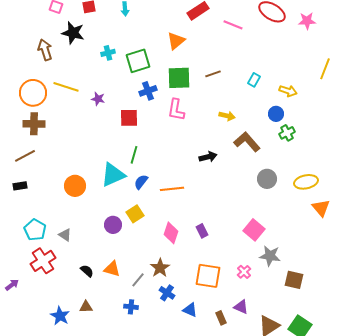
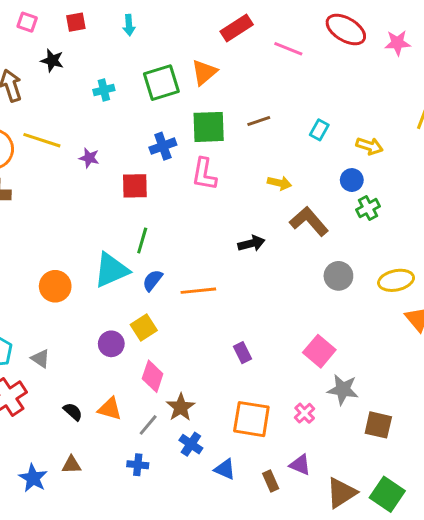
black star: (73, 33) -> (52, 60), size x0.7
green square: (138, 61) -> (161, 83), moved
pink diamond: (171, 233) -> (153, 376), moved

